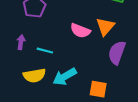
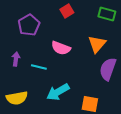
pink semicircle: (80, 31) -> (61, 48), moved
yellow semicircle: (34, 76) -> (17, 98), moved

